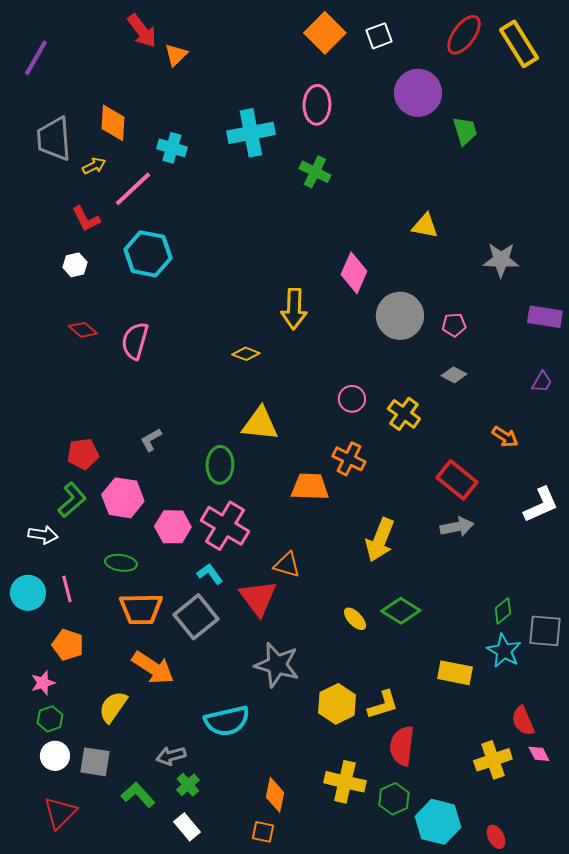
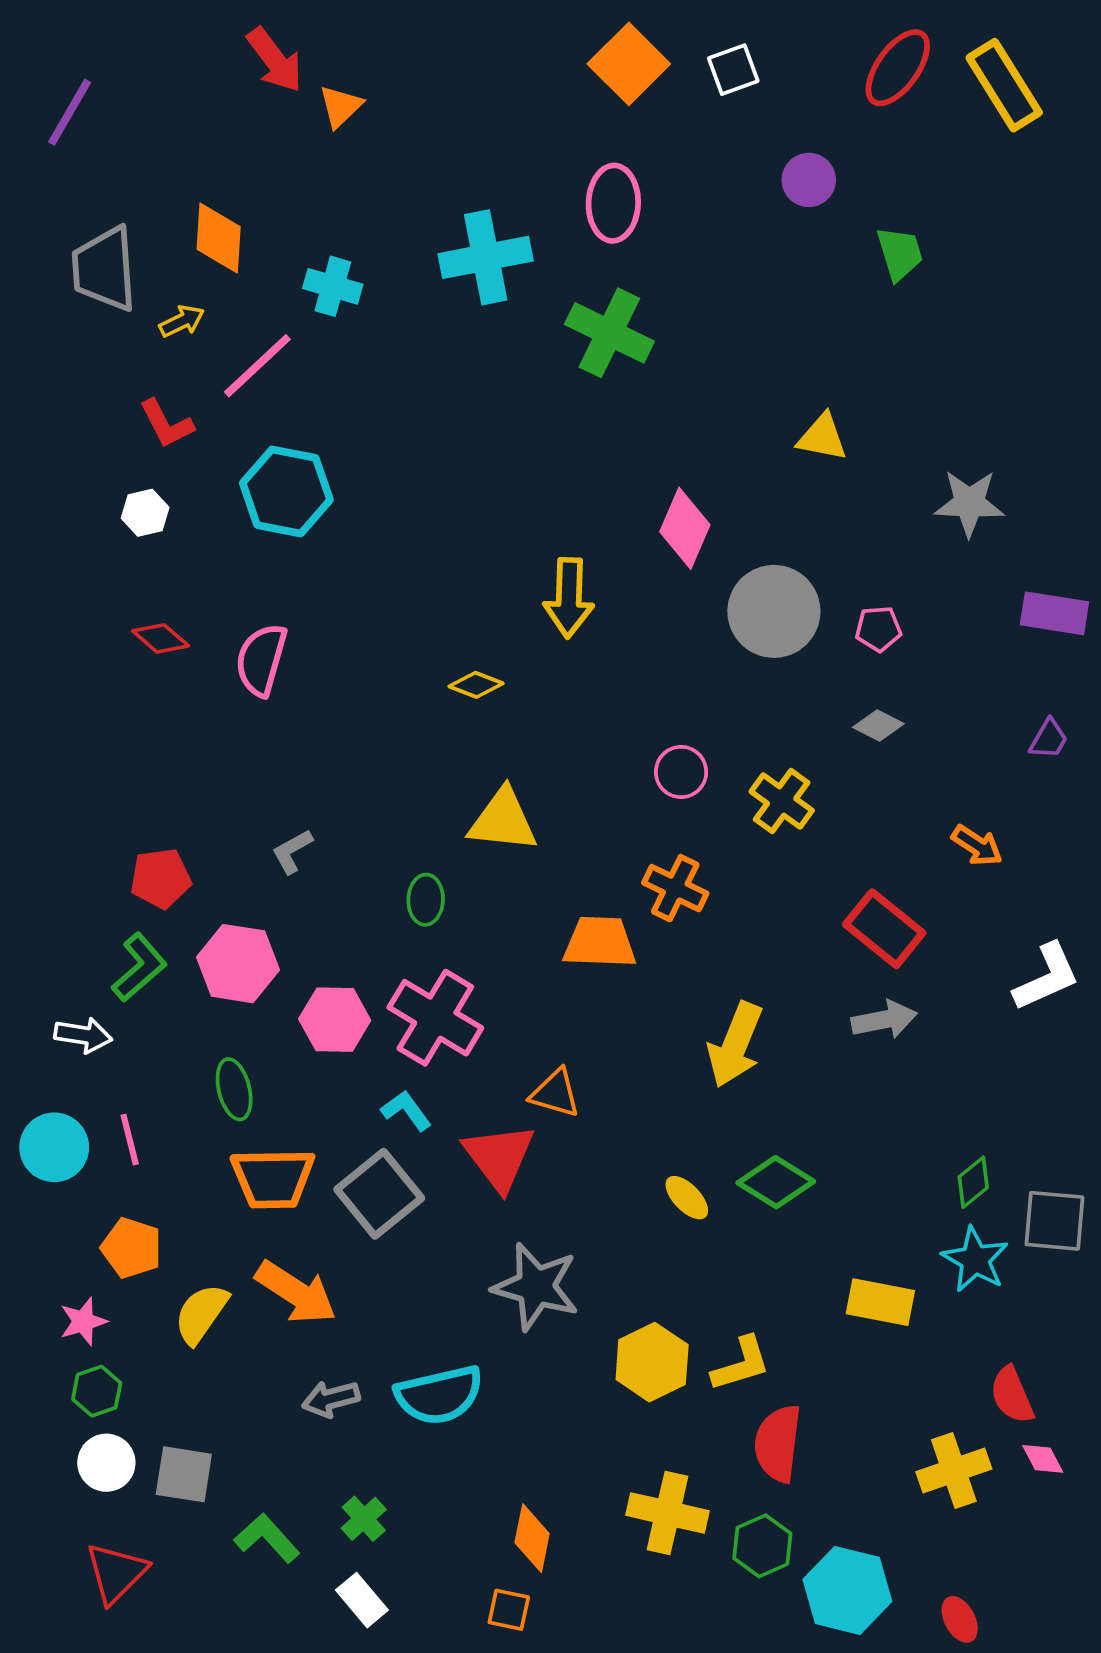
purple circle: (418, 93) -> (809, 180), size x0.6
green cross: (315, 172) -> (609, 333), size x1.4
green ellipse: (220, 465) -> (426, 900), size x0.7
green ellipse: (121, 563) -> (234, 1089), turned 68
yellow semicircle: (113, 707) -> (201, 1314), moved
gray arrow: (171, 756) -> (331, 1399), moved

